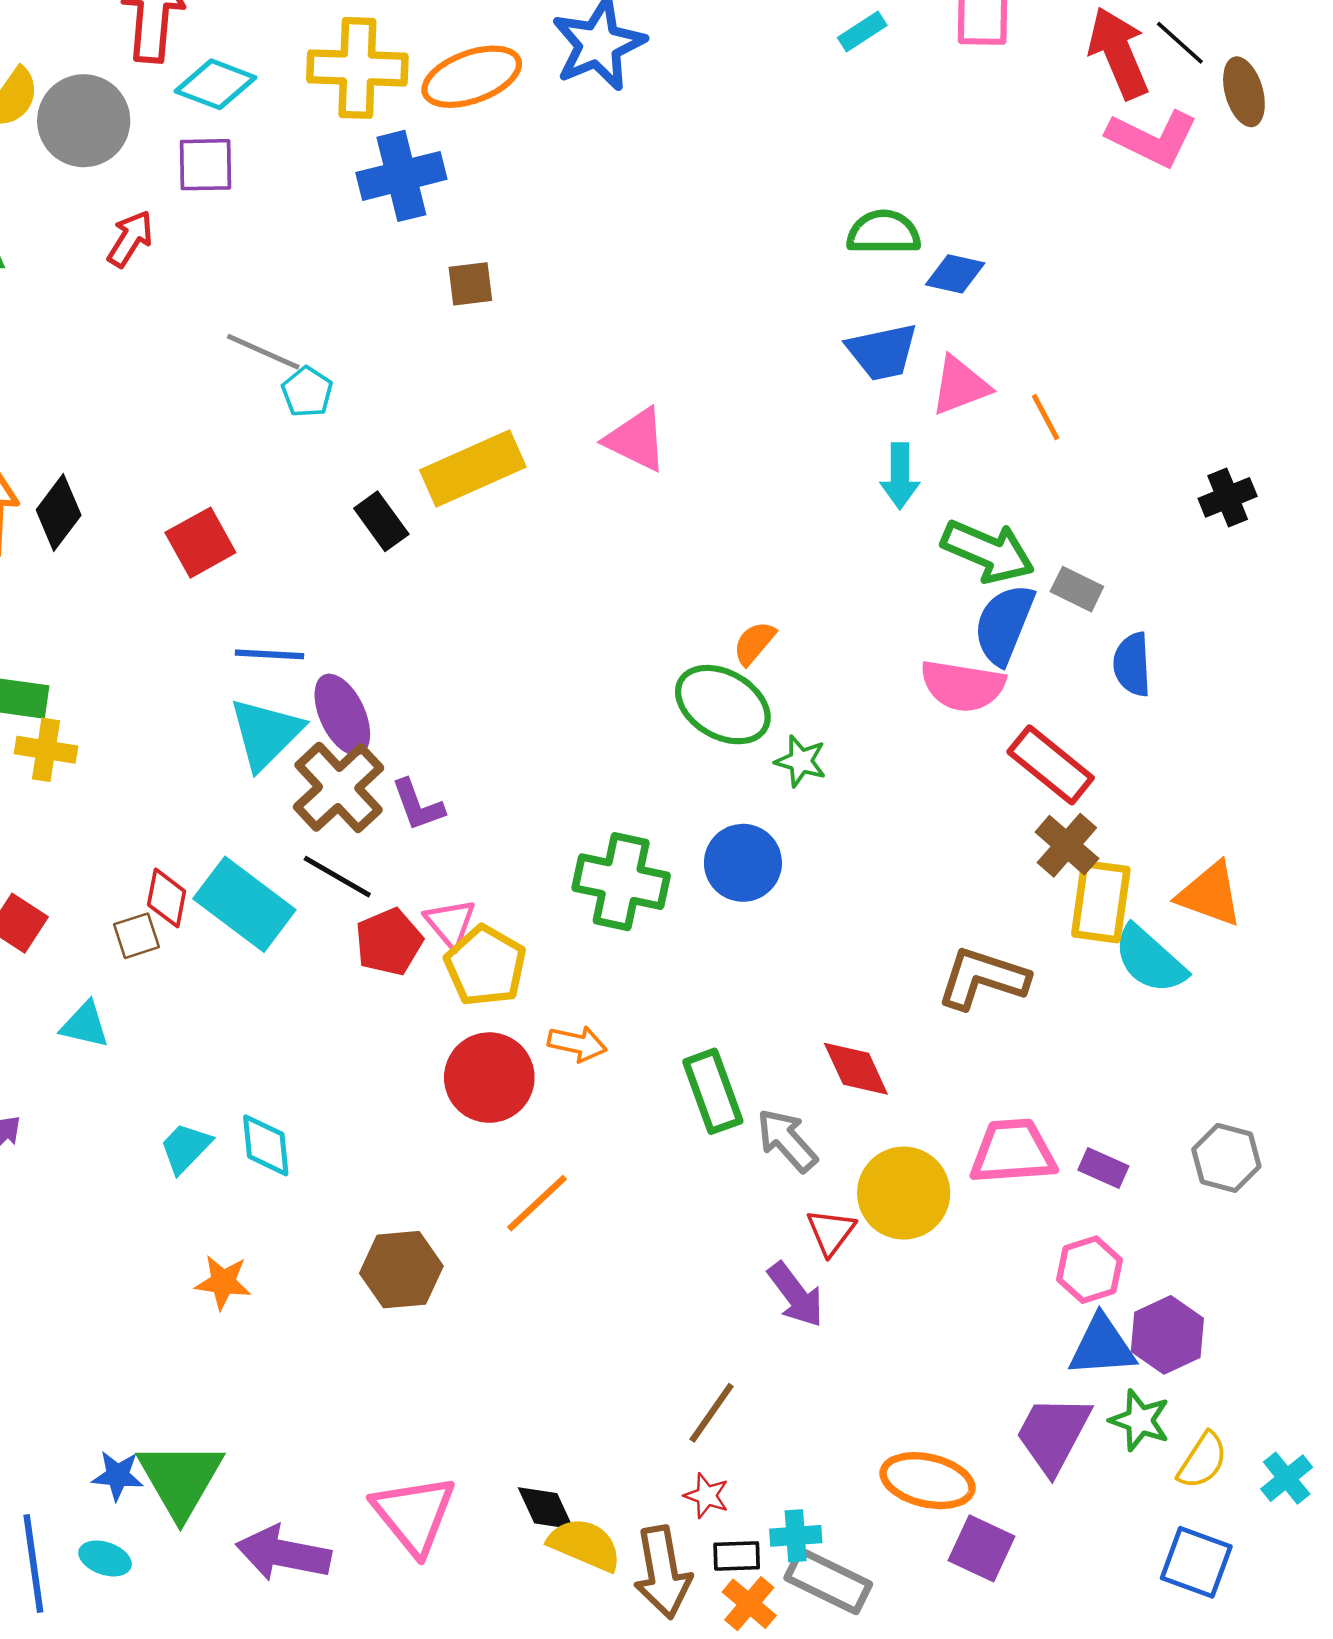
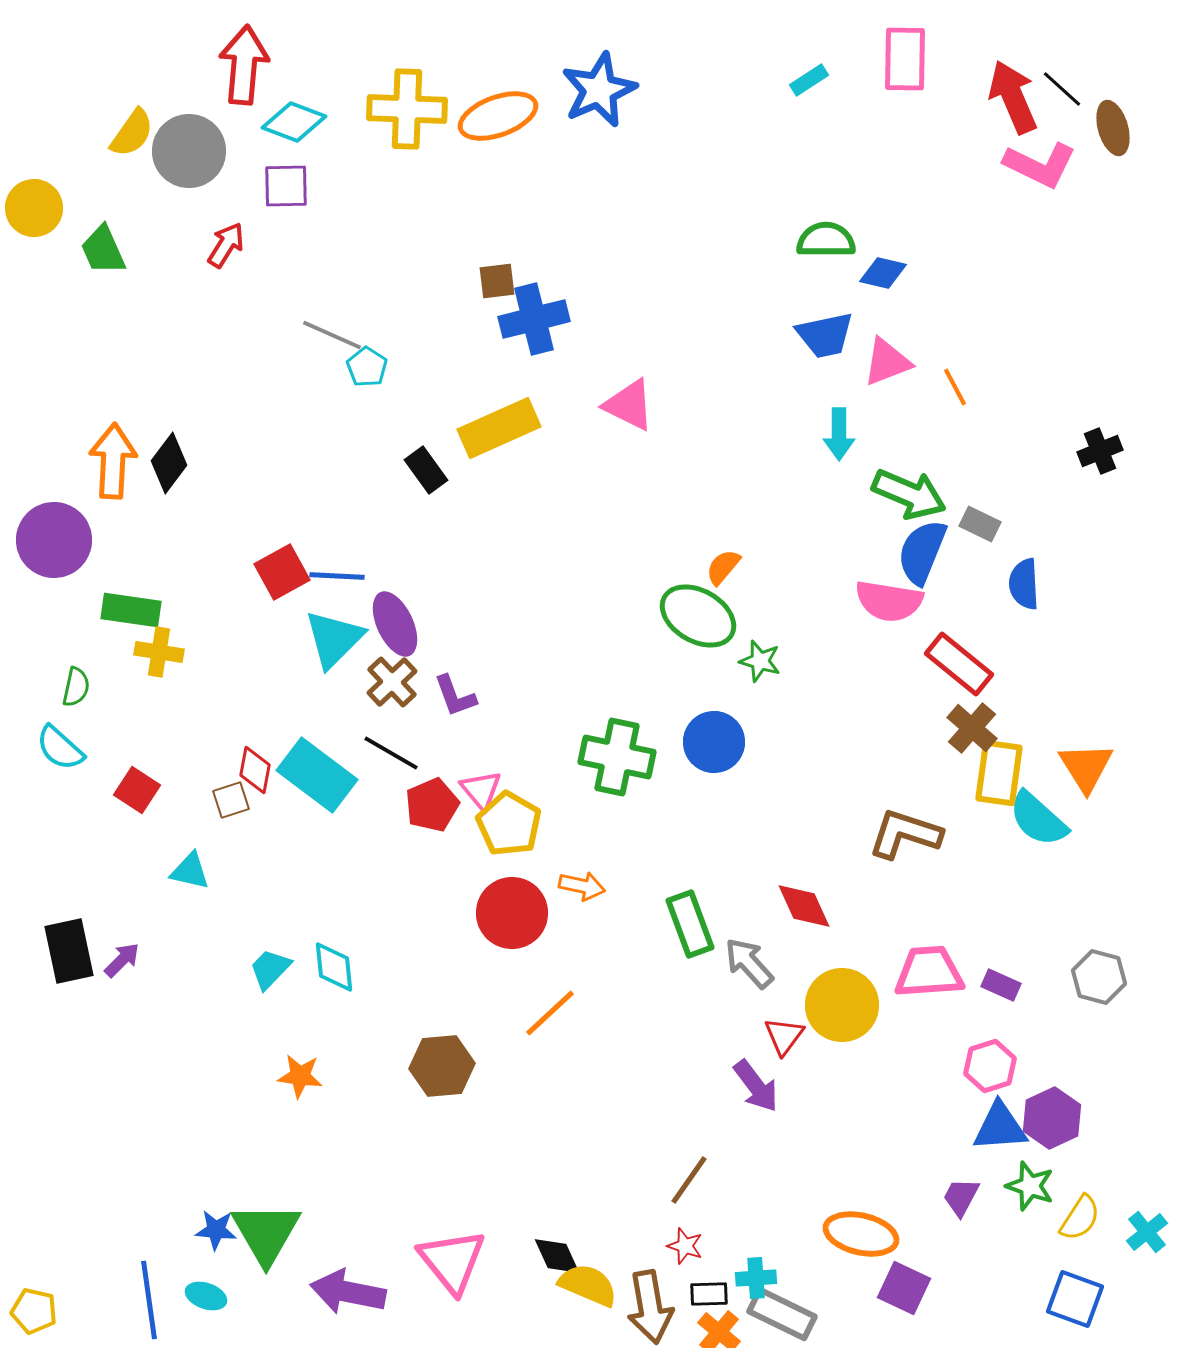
blue cross: (401, 176) -> (534, 319), moved
red square: (200, 543) -> (282, 572), moved
brown cross: (339, 787) -> (392, 682), size x0.7
orange triangle: (1210, 894) -> (1086, 767), turned 38
purple trapezoid: (1053, 1434) -> (961, 1197), size x0.6

